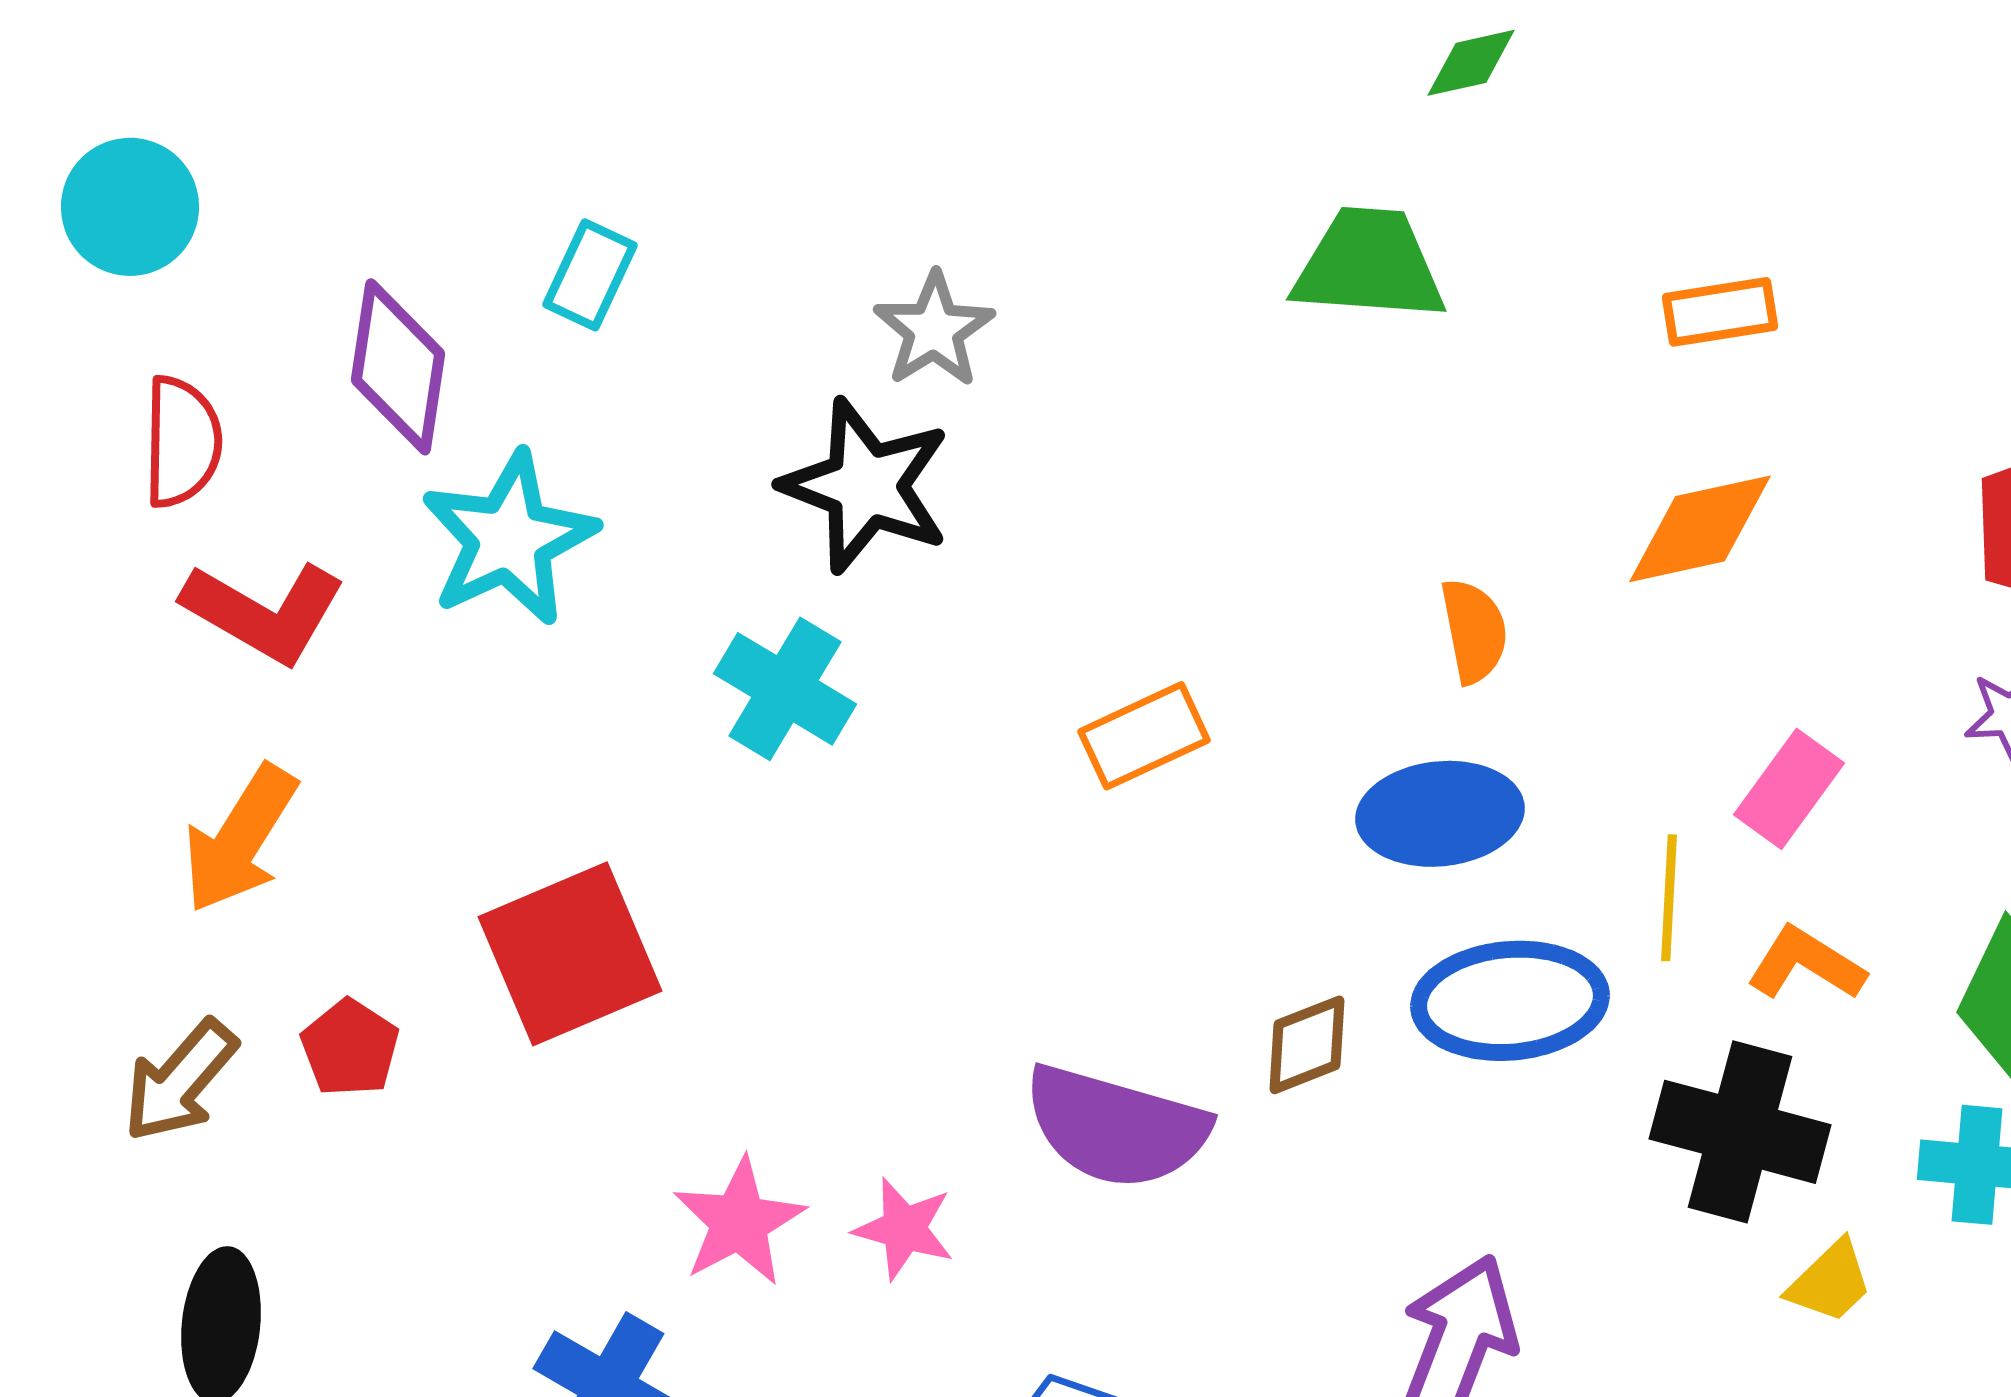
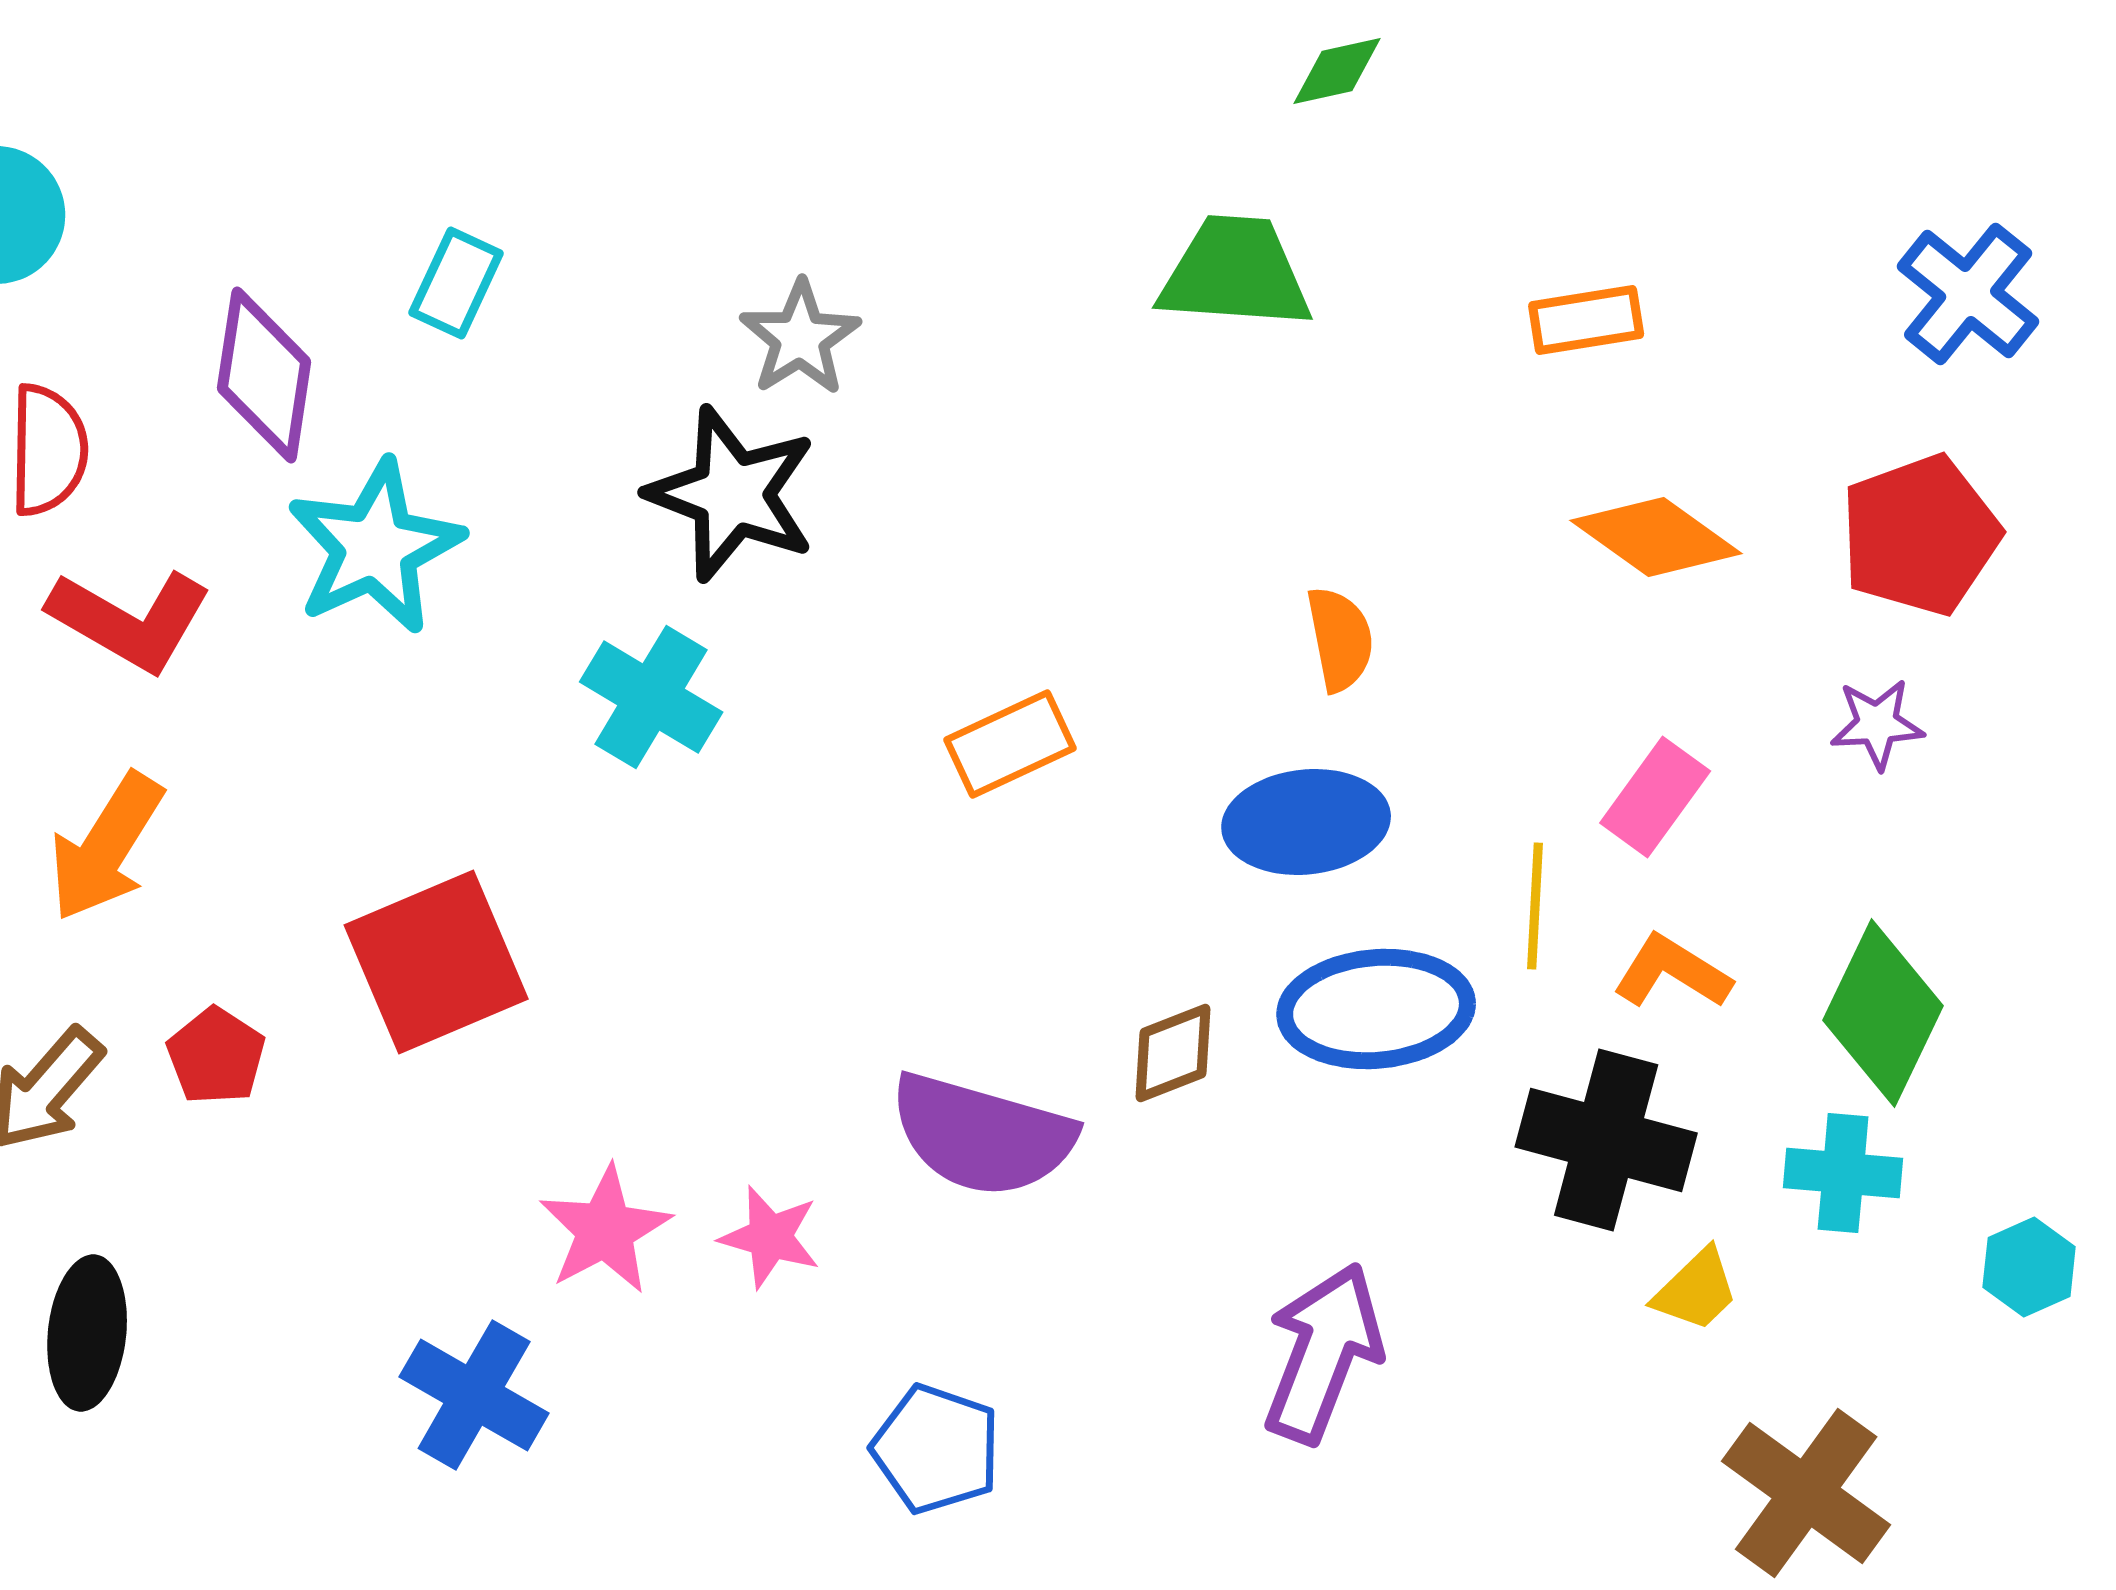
orange diamond: (1700, 529) -> (1656, 537), moved, turned 48

